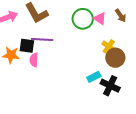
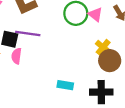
cyan rectangle: (94, 77) -> (65, 85), moved, turned 32
black cross: (110, 86) -> (101, 92), turned -30

